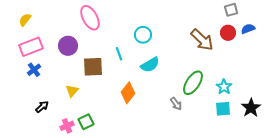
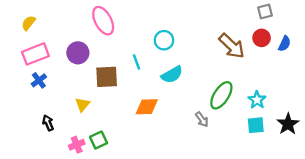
blue semicircle: (248, 29) -> (285, 44), moved, turned 136
orange diamond: (128, 93) -> (147, 107), turned 50
black arrow: (42, 107) -> (48, 123), turned -72

